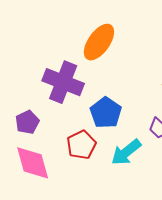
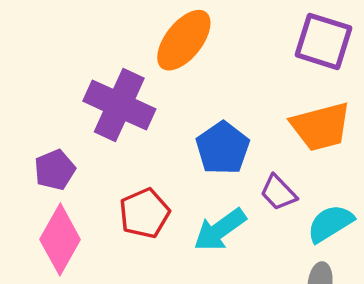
blue pentagon: (106, 113) -> (223, 148), moved
pink diamond: (33, 163) -> (60, 239), turned 42

